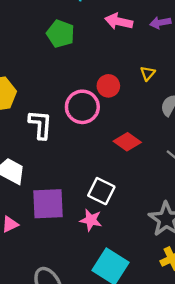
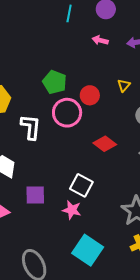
pink arrow: (119, 21) -> (100, 40), size x0.7
green pentagon: (61, 34) -> (55, 82), moved
purple square: (48, 204) -> (35, 195), size x0.7

